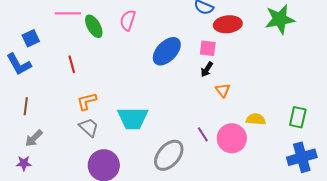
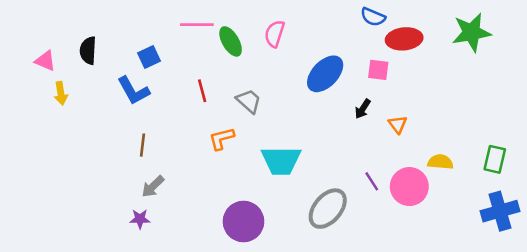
black arrow: (207, 69) -> (363, 109), moved
gray trapezoid: (89, 127) -> (249, 101), moved

